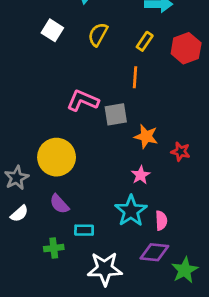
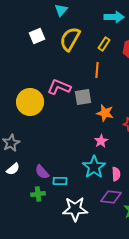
white square: (52, 30) -> (37, 36), turned 35
yellow semicircle: (98, 34) -> (70, 39), size x1.4
yellow circle: (57, 157) -> (30, 102), moved
purple semicircle: (59, 204) -> (42, 172), moved

